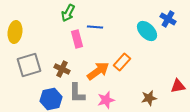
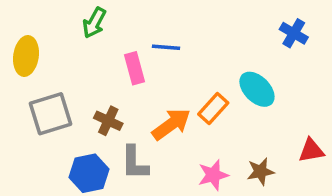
green arrow: (68, 13) -> (94, 23), moved
cyan ellipse: (147, 31) -> (257, 89), moved
pink star: (106, 100) -> (213, 175), moved

